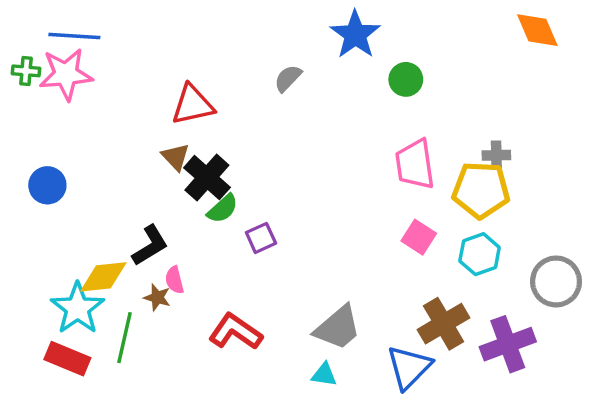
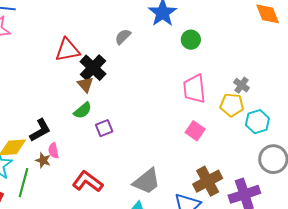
gray cross: (496, 155) -> (242, 85), turned 35
brown triangle: (176, 157) -> (85, 85), moved
black cross: (207, 178) -> (93, 68), moved
yellow pentagon: (481, 190) -> (232, 105), size x0.7
cyan hexagon: (480, 254) -> (257, 122), moved

